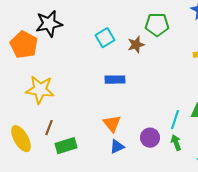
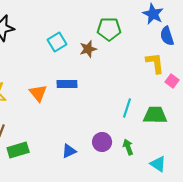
cyan line: (175, 120) -> (127, 108), moved
orange triangle: (112, 124) -> (38, 93), moved

